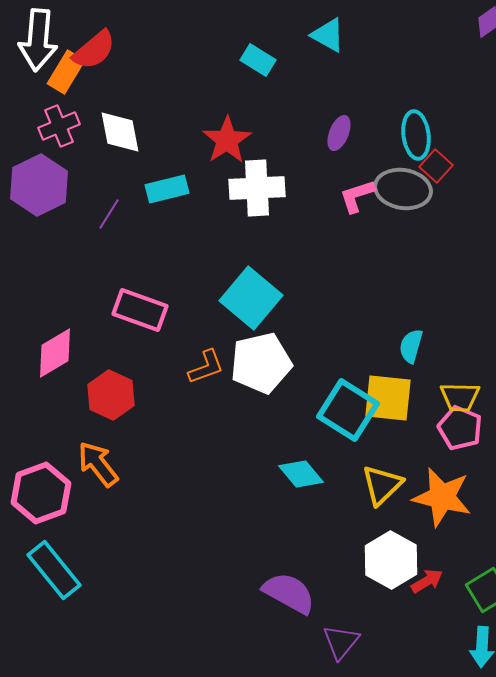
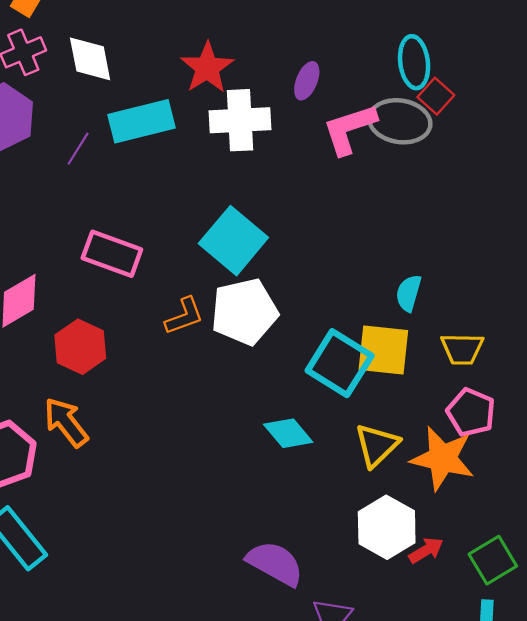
purple ellipse: (339, 133) -> (307, 81), moved
cyan rectangle: (167, 189) -> (142, 121), size x1.4
pink L-shape: (357, 196) -> (349, 129), size x1.4
pink pentagon: (460, 428) -> (471, 412), moved

